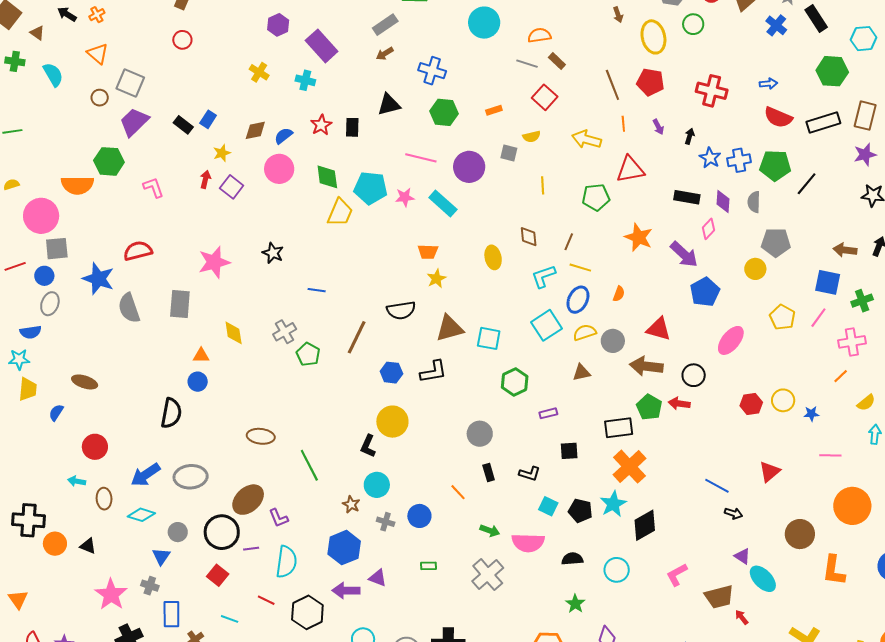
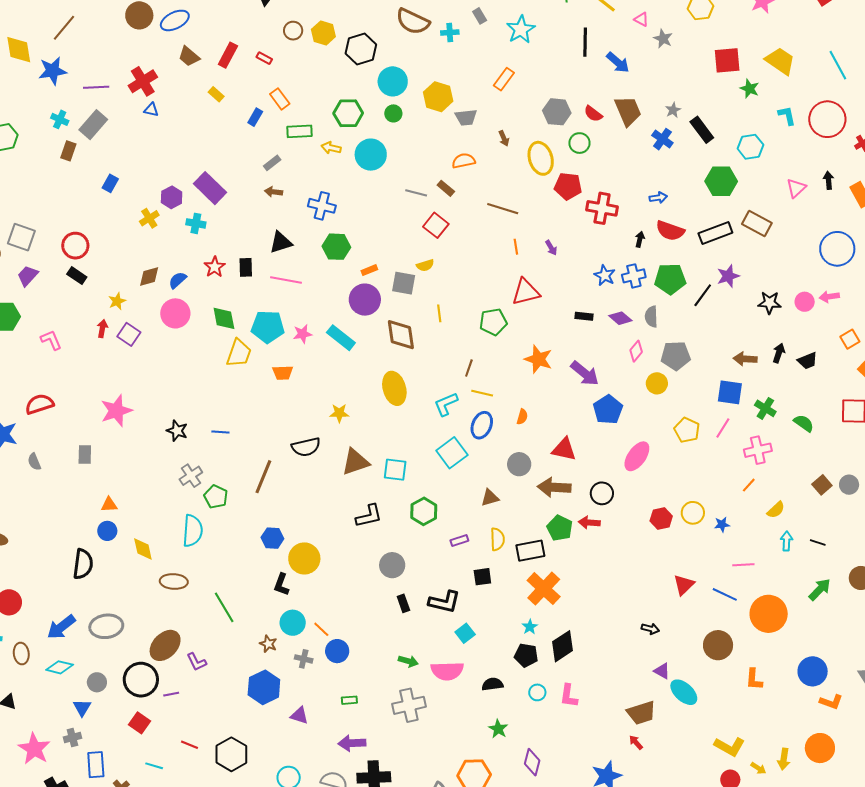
purple hexagon: (278, 25) -> (172, 197), moved
gray rectangle: (385, 25) -> (272, 163), size x0.7
orange semicircle: (539, 35) -> (464, 161), moved
red circle: (182, 40) -> (75, 246), moved, size x1.4
brown arrow: (385, 54) -> (274, 192), turned 42
yellow cross: (259, 72) -> (149, 218), turned 30
red pentagon: (650, 82) -> (568, 186), moved
brown line: (612, 85) -> (503, 209), turned -48
orange rectangle: (494, 110) -> (369, 270), moved
brown rectangle: (865, 116) -> (757, 223), turned -72
blue rectangle: (208, 119) -> (110, 183), moved
purple trapezoid: (134, 122) -> (28, 276), size x0.7
black arrow: (690, 136) -> (640, 239), moved
yellow arrow: (587, 139) -> (331, 148), moved, size x0.7
gray square: (509, 153) -> (404, 283), size x1.4
purple star: (865, 155) -> (728, 276), moved
pink line: (421, 158) -> (286, 280), moved
black rectangle: (687, 197) -> (584, 316), size x0.7
purple diamond: (723, 202) -> (620, 318), turned -50
pink diamond: (708, 229) -> (636, 351), moved
brown diamond: (529, 237) -> (401, 335), moved, size x1.6
orange trapezoid: (428, 252) -> (283, 373), moved
black star: (273, 253) -> (177, 431), moved
yellow ellipse: (493, 257) -> (394, 388), size x1.4
yellow star: (436, 279) -> (339, 413), turned 30
green cross: (862, 301) -> (765, 408), turned -35
gray rectangle: (180, 304) -> (85, 454), size x0.7
gray semicircle: (129, 308) -> (34, 462), size x0.6
yellow semicircle: (585, 332) -> (497, 539), moved, turned 110
yellow diamond: (234, 333) -> (143, 549), moved
black L-shape: (433, 372) -> (369, 516), moved
blue hexagon: (391, 373) -> (272, 538), moved
black L-shape: (530, 474) -> (444, 602), size x1.5
blue line: (717, 486) -> (725, 594), moved
orange line: (458, 492) -> (321, 629), moved
cyan star: (613, 504) -> (530, 627), size x0.6
cyan square: (548, 506) -> (465, 633), turned 30
black pentagon: (580, 511) -> (526, 655), moved
cyan semicircle: (286, 562) -> (193, 531), moved
cyan circle: (617, 570) -> (537, 692), size x0.7
orange L-shape: (834, 570) -> (754, 679), size x0.7
gray cross: (488, 575) -> (409, 705), turned 32
pink L-shape: (677, 575) -> (569, 696), moved, turned -50
gray cross: (150, 586) -> (72, 738), turned -30
purple arrow: (346, 591) -> (352, 743), moved
red arrow: (742, 617) -> (636, 742), moved

